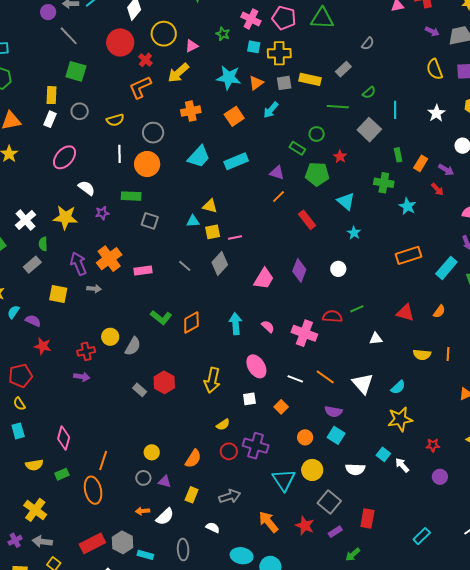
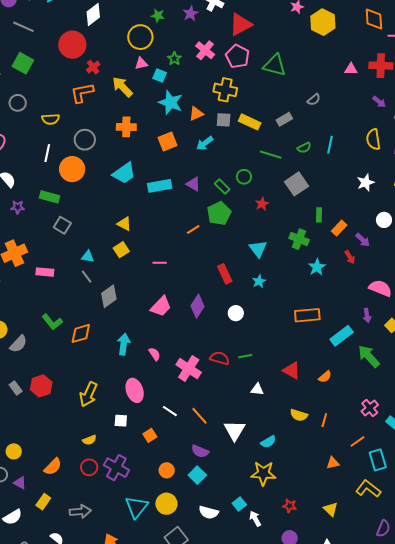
yellow circle: (164, 34) -> (140, 37), moved
gray line: (69, 36) -> (24, 27), turned -35
cyan square: (254, 47) -> (160, 75), moved
yellow arrow: (178, 73) -> (122, 87), turned 75
cyan line: (395, 110) -> (330, 145), moved
purple triangle: (277, 173) -> (193, 184), moved
green pentagon: (317, 174) -> (219, 213), moved, turned 30
red rectangle: (307, 220) -> (225, 274), moved
cyan triangle: (193, 221) -> (88, 257), moved
yellow square: (213, 232) -> (121, 250), turned -35
pink line: (235, 237) -> (160, 263), moved
gray diamond: (220, 264) -> (109, 296), moved

